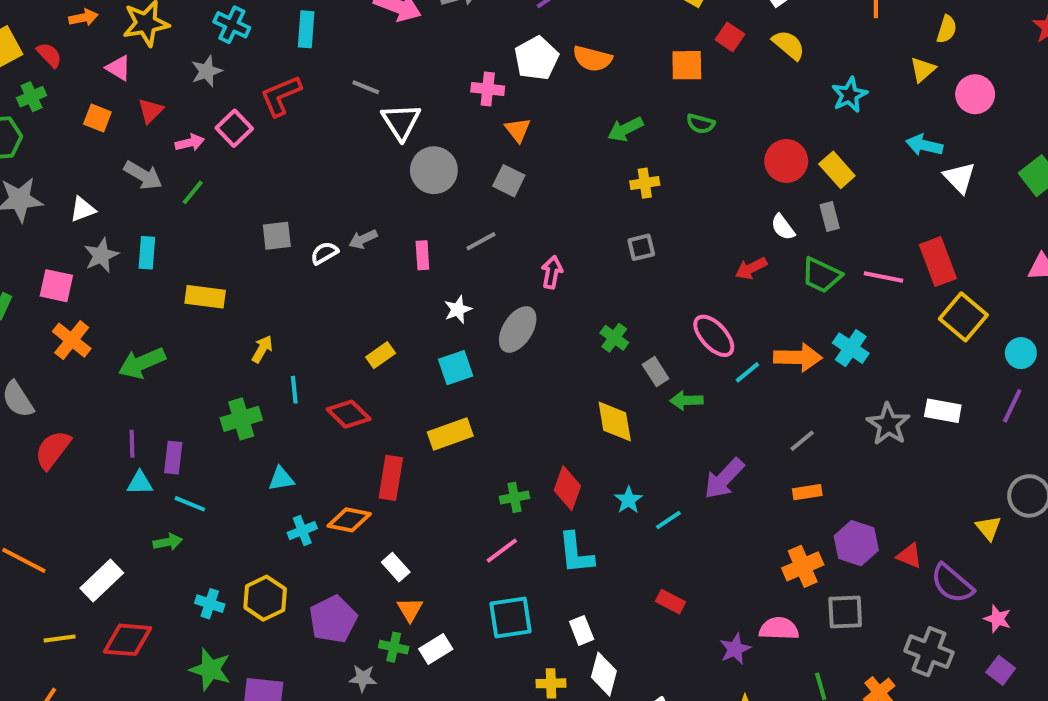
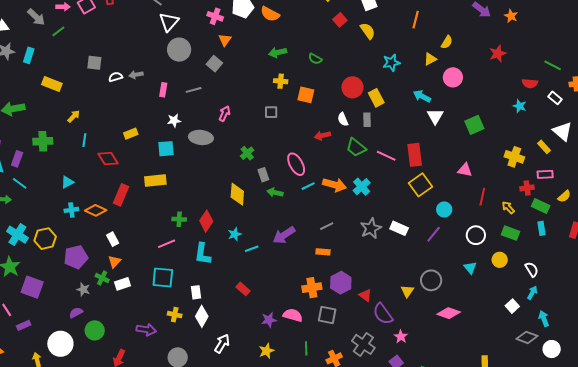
orange square: (687, 65) -> (306, 95), moved
gray ellipse: (518, 329) -> (201, 137), turned 50
green cross: (241, 419) -> (43, 141), moved
cyan triangle: (281, 479) -> (67, 182), turned -32
cyan cross: (210, 604) -> (17, 235), size x1.5

